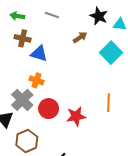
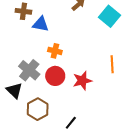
orange cross: (37, 80) -> (55, 51), moved

